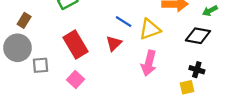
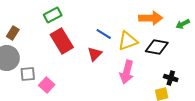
black diamond: (198, 36) -> (157, 47), moved
red rectangle: (75, 45) -> (62, 41), moved
pink square: (75, 80) -> (47, 85), moved

